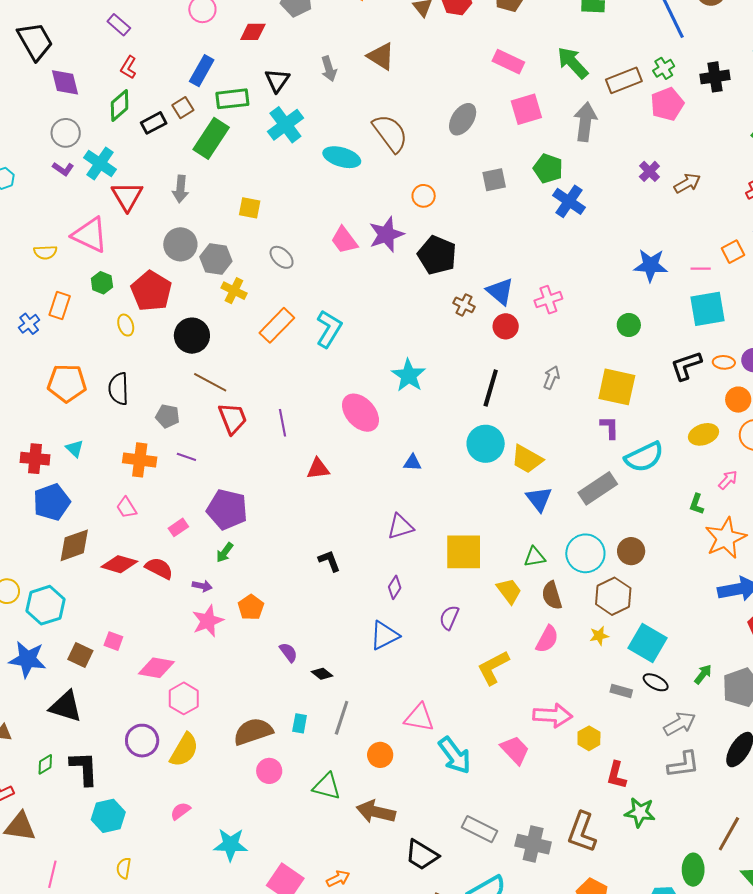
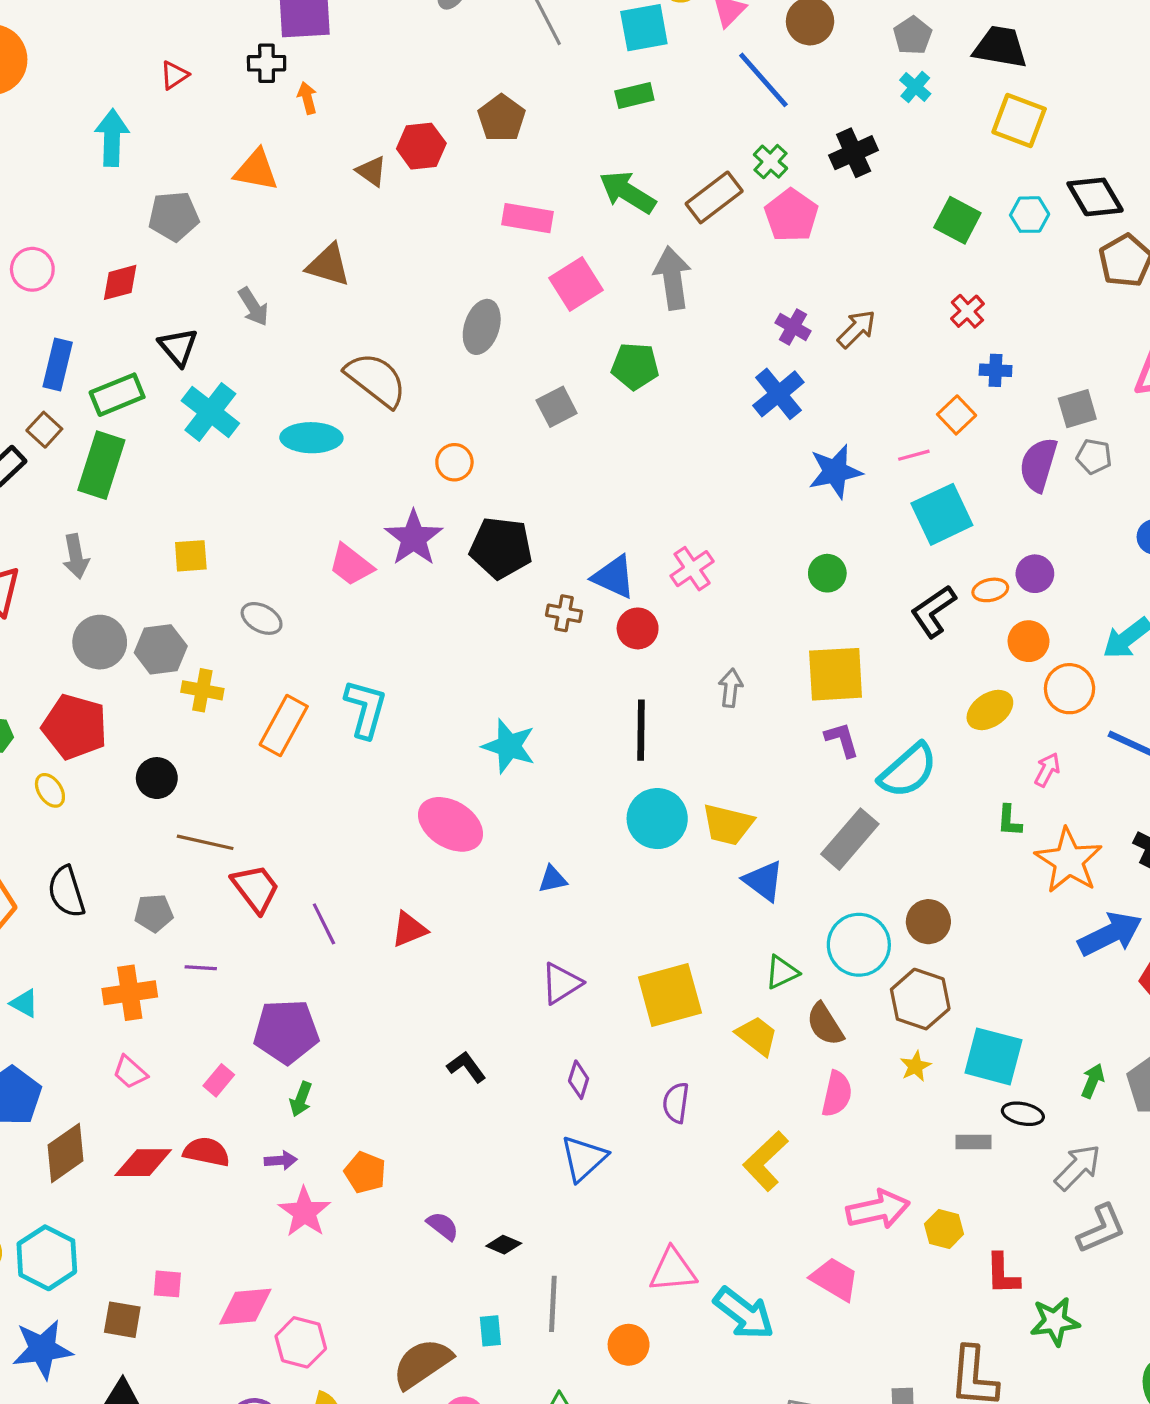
blue cross: (569, 201) -> (778, 394), moved, turned 32
black circle: (192, 336) -> (157, 778), size x0.7
purple line: (283, 423) -> (324, 924), moved

